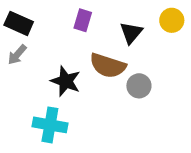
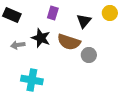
gray arrow: (17, 55) -> (18, 45), moved, turned 40
black star: (66, 81) -> (41, 38), moved

